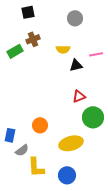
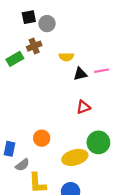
gray circle: (75, 18) -> (47, 24), moved
pink line: (96, 54) -> (102, 71), moved
green circle: (93, 117) -> (98, 142), moved

